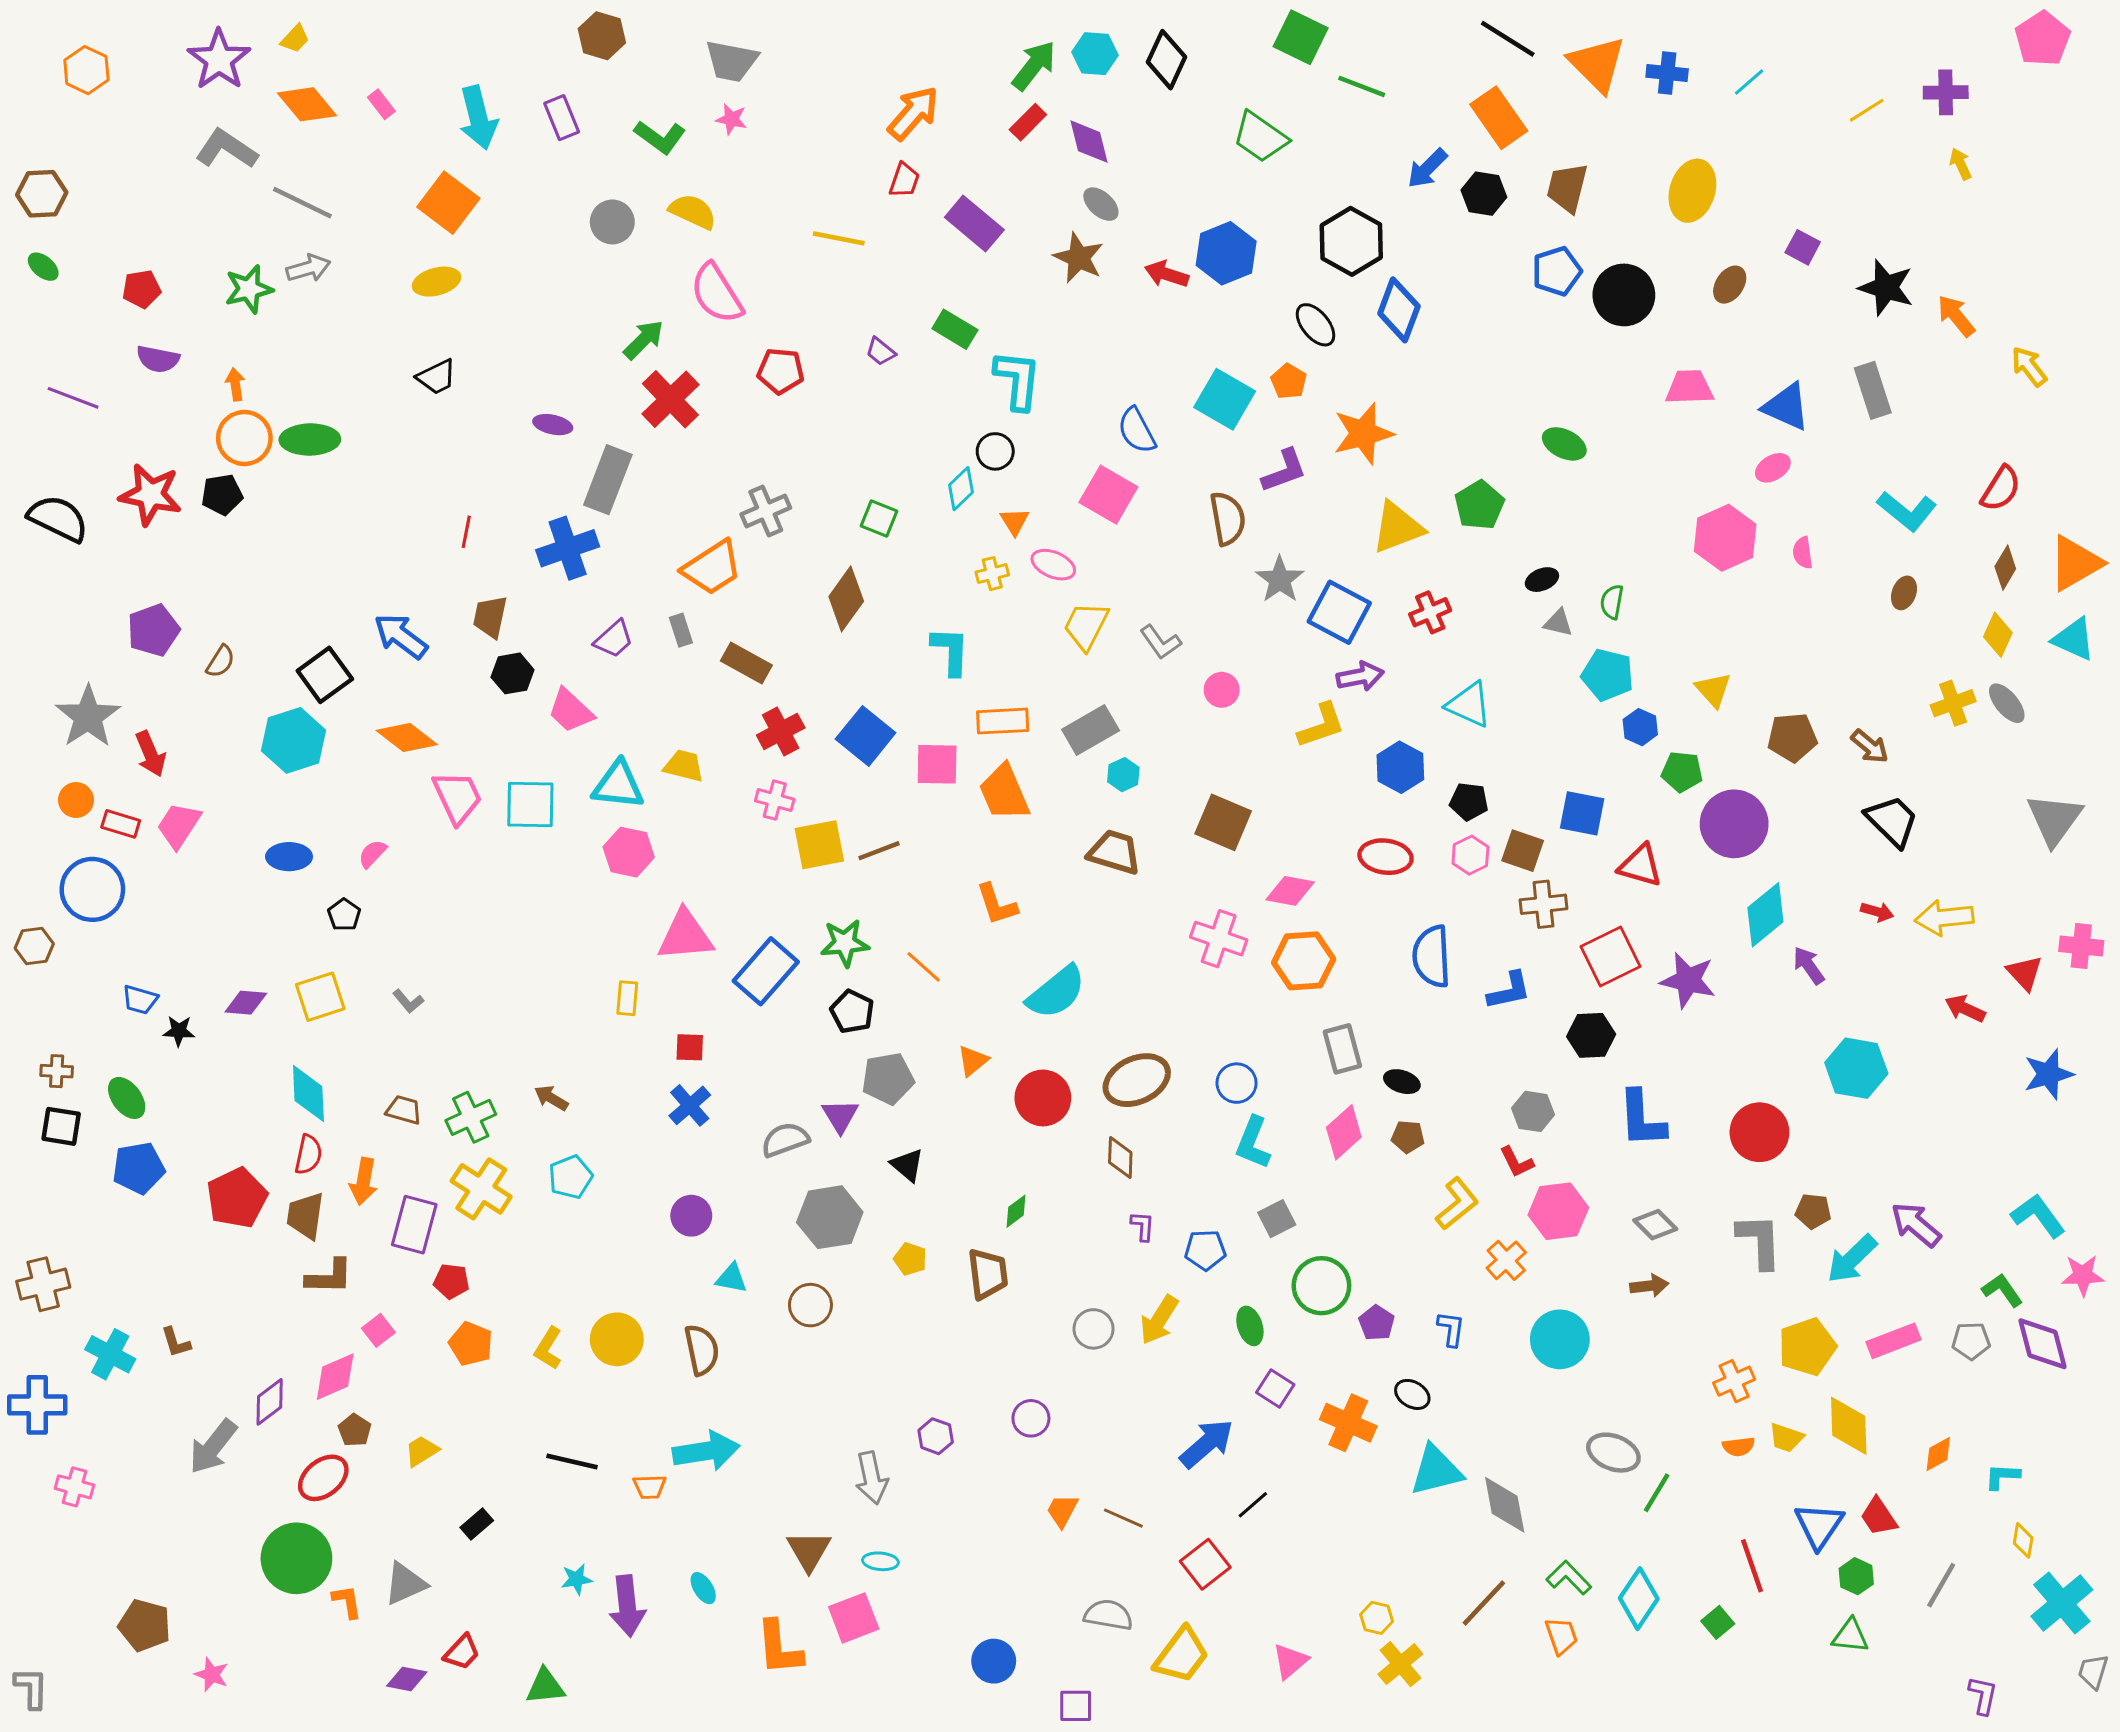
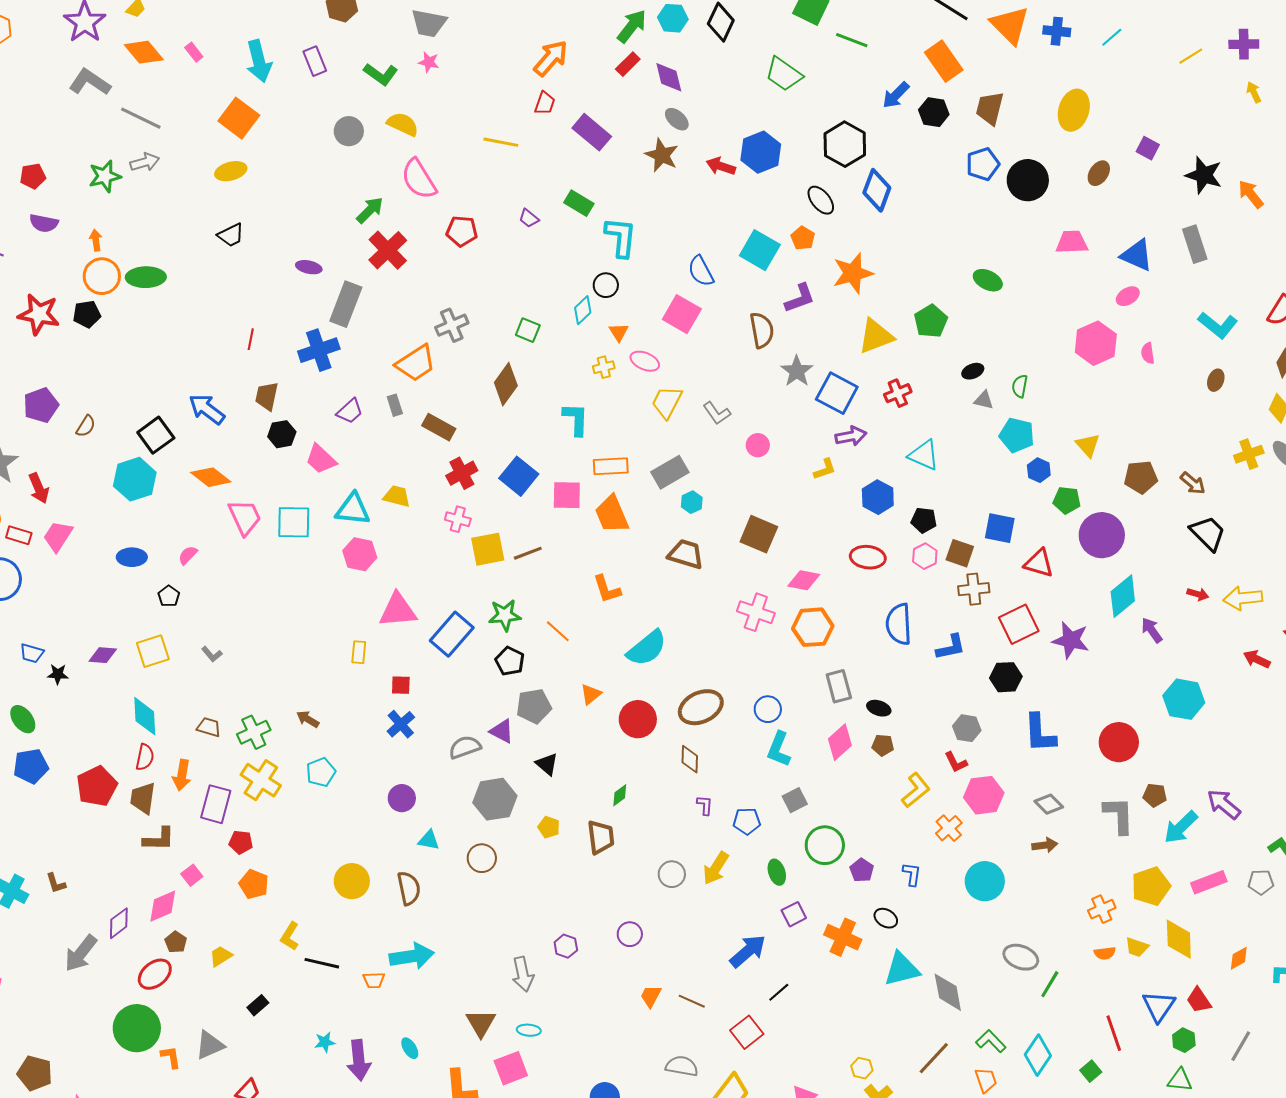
yellow L-shape: (1321, 726) -> (825, 469), size x0.7
purple triangle: (840, 1116) -> (502, 731), turned -32
yellow L-shape: (548, 1348) -> (290, 936), moved
purple square: (1275, 1388) -> (794, 914), turned 30

